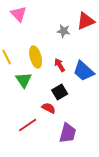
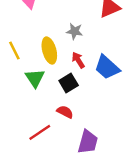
gray star: (64, 31) -> (75, 31), moved
black square: (60, 92) -> (69, 83), moved

